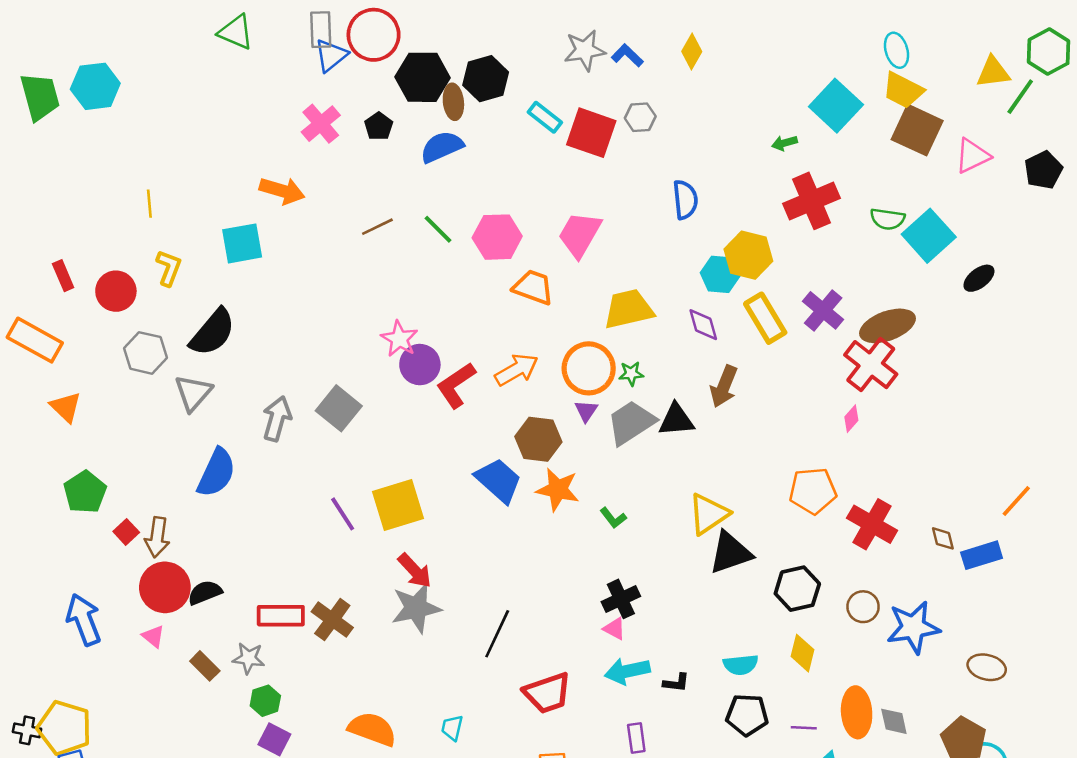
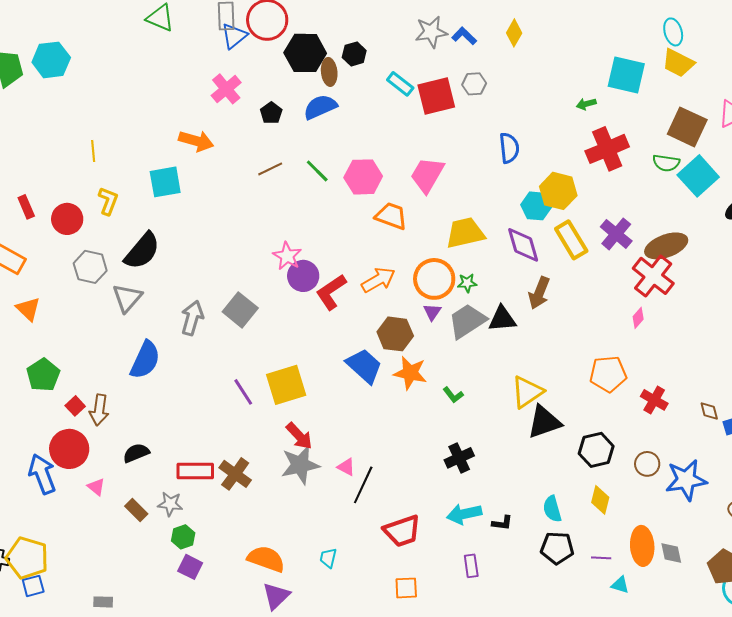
black hexagon: (486, 79) -> (354, 54), size x0.7
cyan square: (836, 106) -> (626, 75), turned -30
black pentagon: (379, 126) -> (271, 113), moved
brown square: (917, 130) -> (687, 127), moved
red square: (591, 133) -> (436, 96), turned -33
purple diamond: (703, 325) -> (523, 245), size x1.4
red cross: (872, 524) -> (654, 400), size x0.7
red circle: (165, 587) -> (69, 449), moved
pink triangle: (614, 629) -> (346, 467), moved
cyan semicircle: (741, 665) -> (552, 509), turned 80

